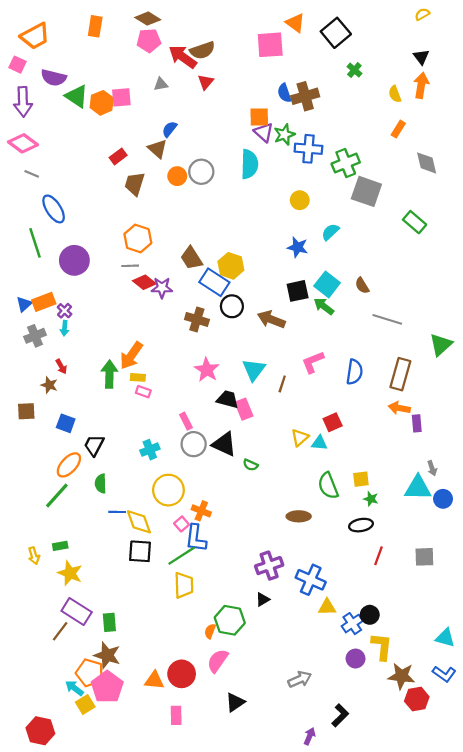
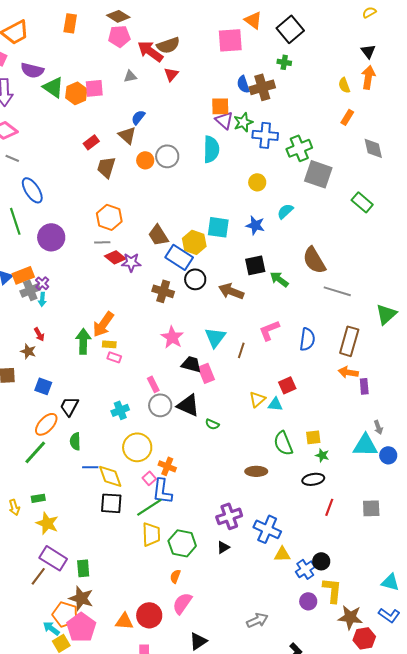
green cross: (354, 70) -> (284, 62), moved, turned -32
cyan square: (327, 284) -> (218, 227), moved, turned -30
brown semicircle: (362, 286) -> (314, 260), size x1.8
gray cross: (35, 336) -> (30, 290), moved
green hexagon: (230, 620) -> (182, 543), moved

